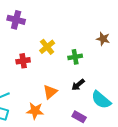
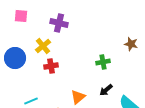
purple cross: (16, 20) -> (59, 23), moved
yellow cross: (47, 47) -> (43, 46), moved

